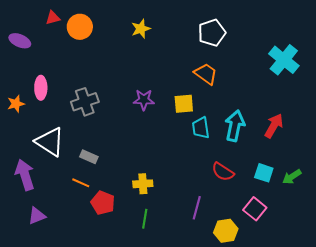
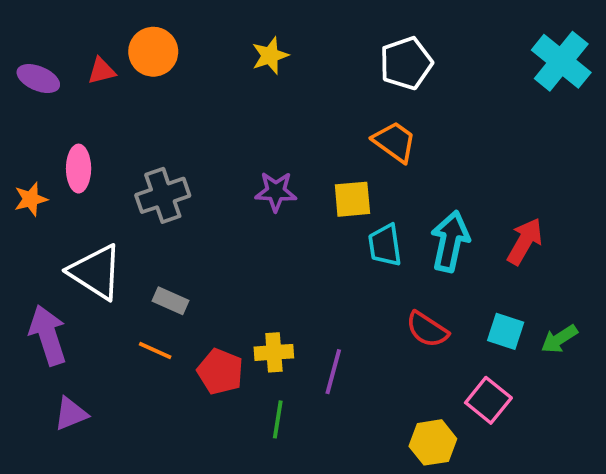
red triangle: (53, 18) -> (102, 71), moved
cyan cross: (284, 60) -> (561, 61), moved
red pentagon: (103, 203) -> (220, 372), moved
purple line: (197, 208) -> (333, 372), moved

